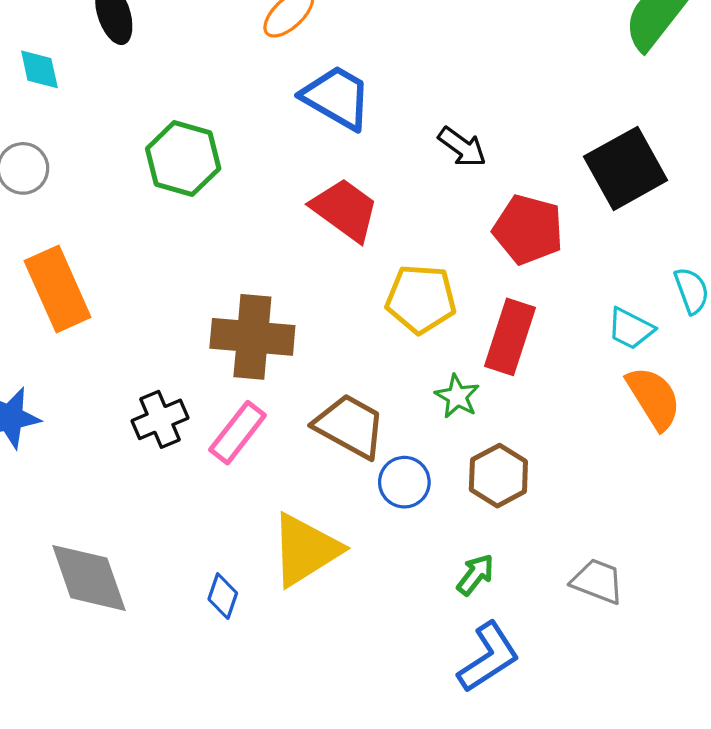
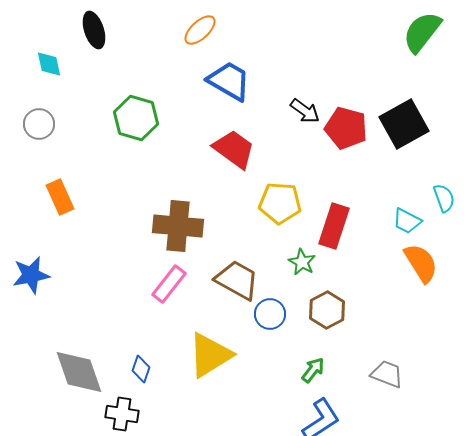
red pentagon: (528, 230) -> (346, 128), moved
orange rectangle: (58, 289) -> (60, 197), size x0.7
black cross: (160, 419) -> (122, 414), moved, turned 32
blue diamond: (223, 596) -> (141, 369), moved

